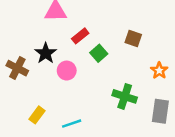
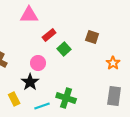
black star: (46, 53) -> (30, 82), moved
green cross: (125, 96) -> (66, 98), moved
yellow rectangle: (37, 115) -> (14, 99), turned -64

